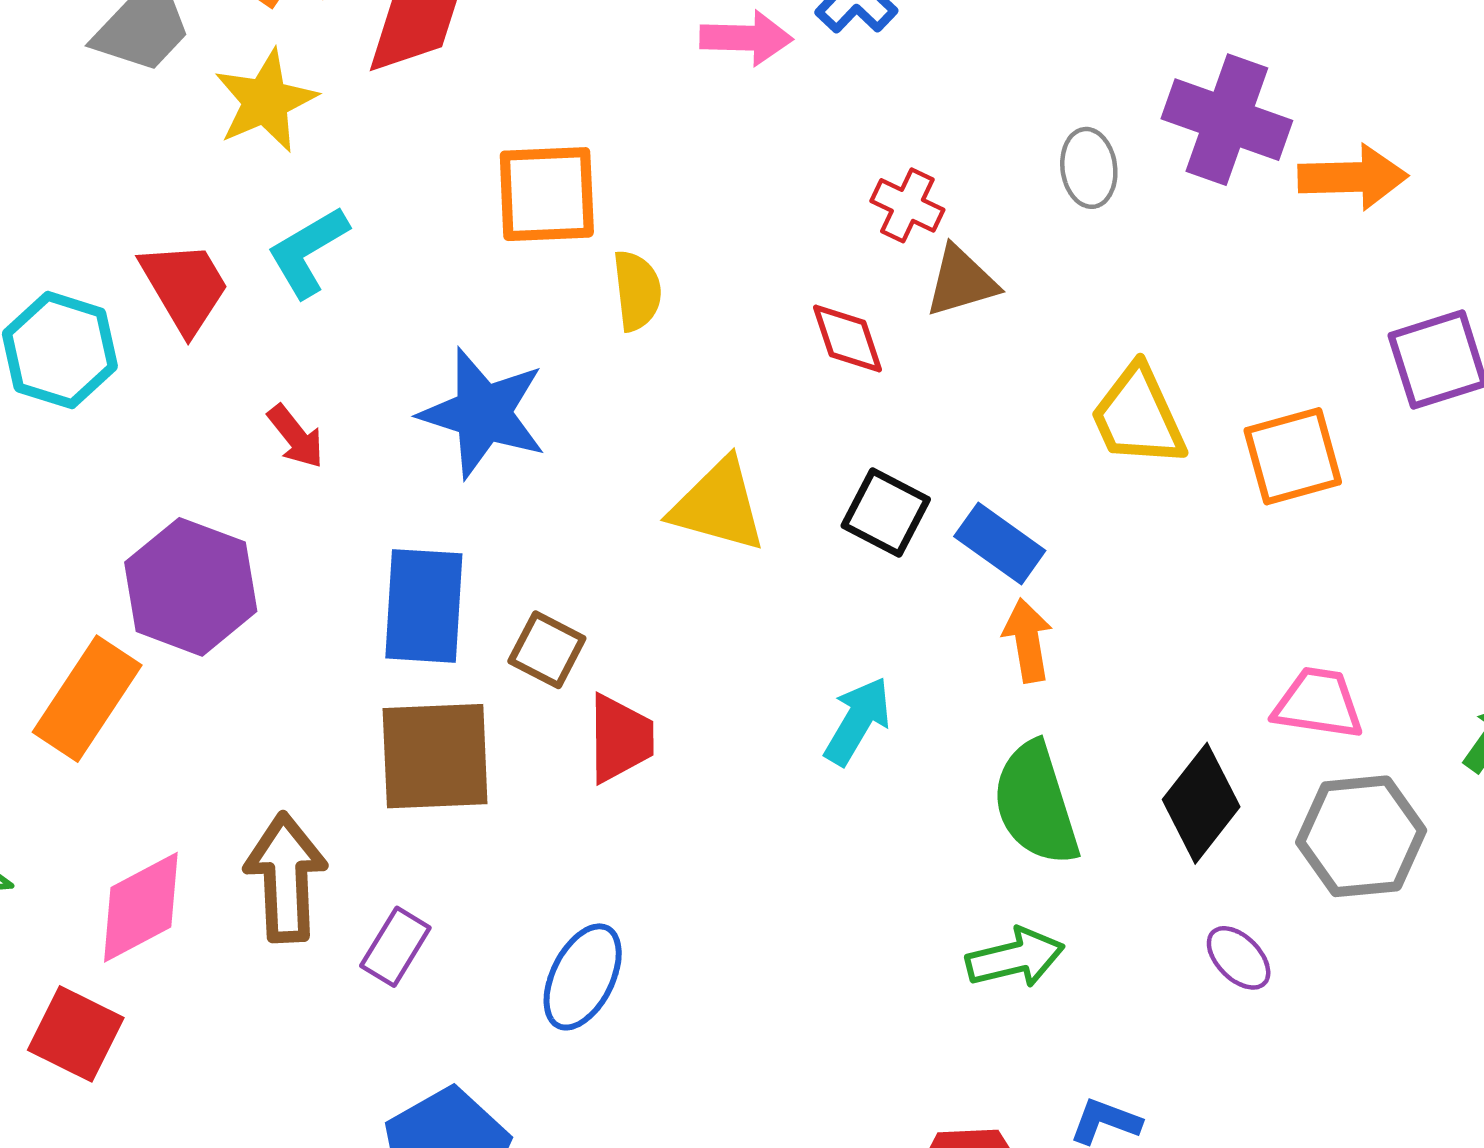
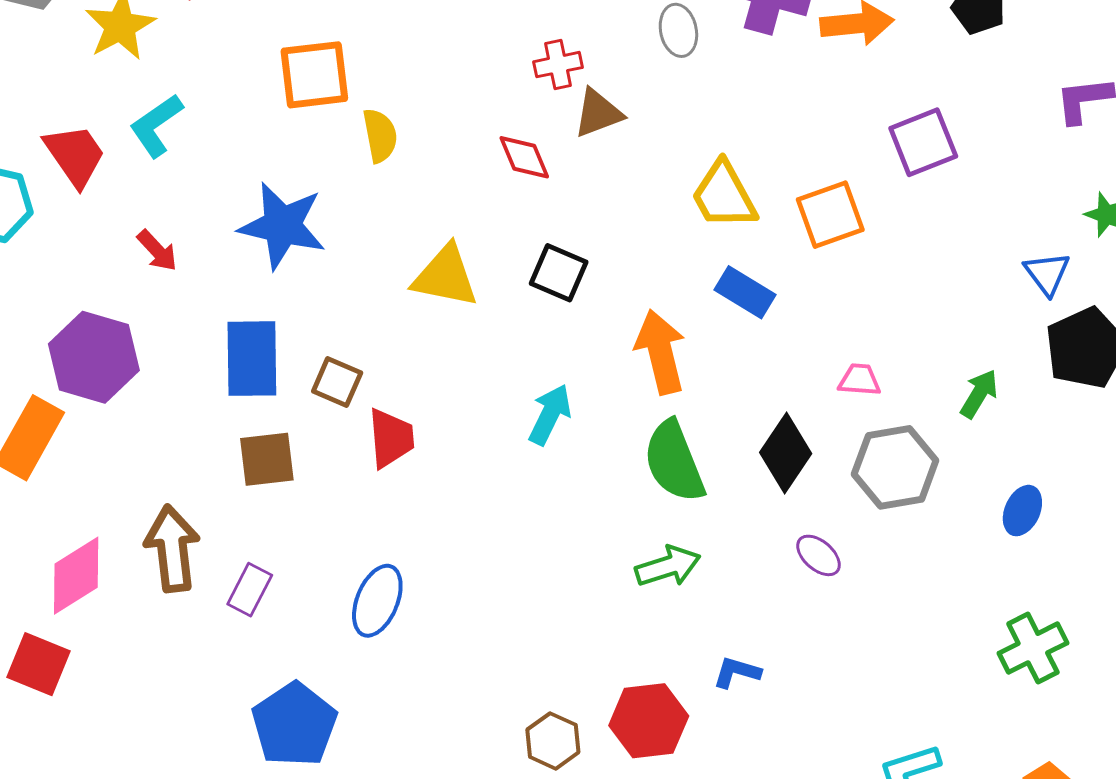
red cross: (907, 205) -> (558, 65), turned -33
blue rectangle: (1000, 543) -> (745, 292), moved
orange arrow: (1028, 640) -> (661, 352), size x1.5
pink trapezoid: (1318, 703) -> (860, 380), size x0.7
brown square: (435, 756) -> (267, 459), size x0.7

